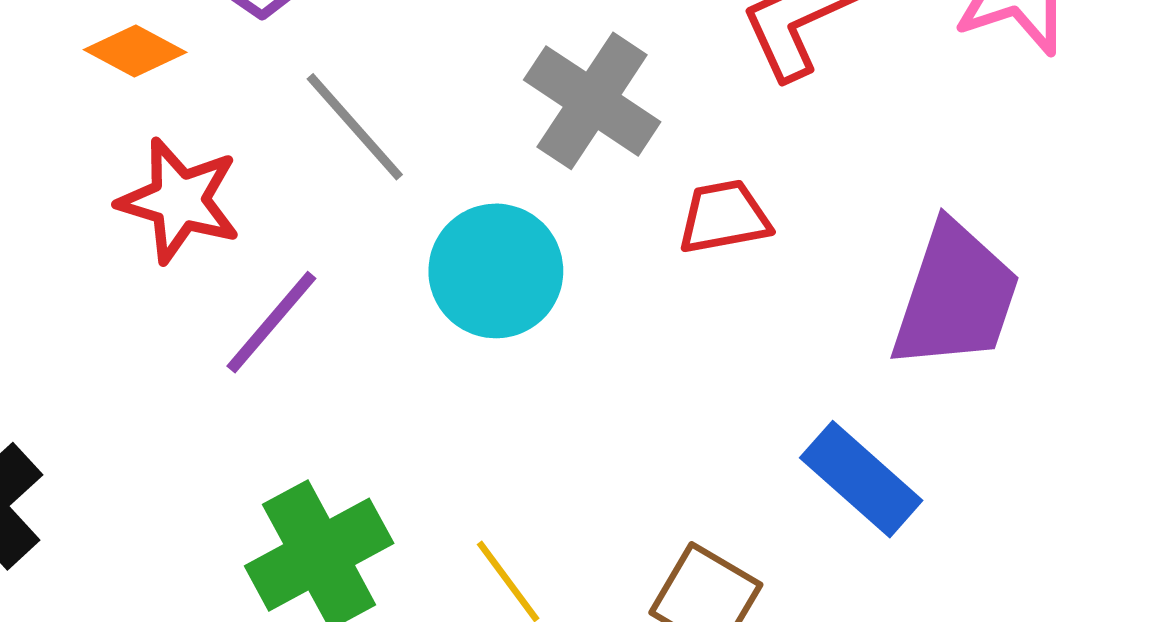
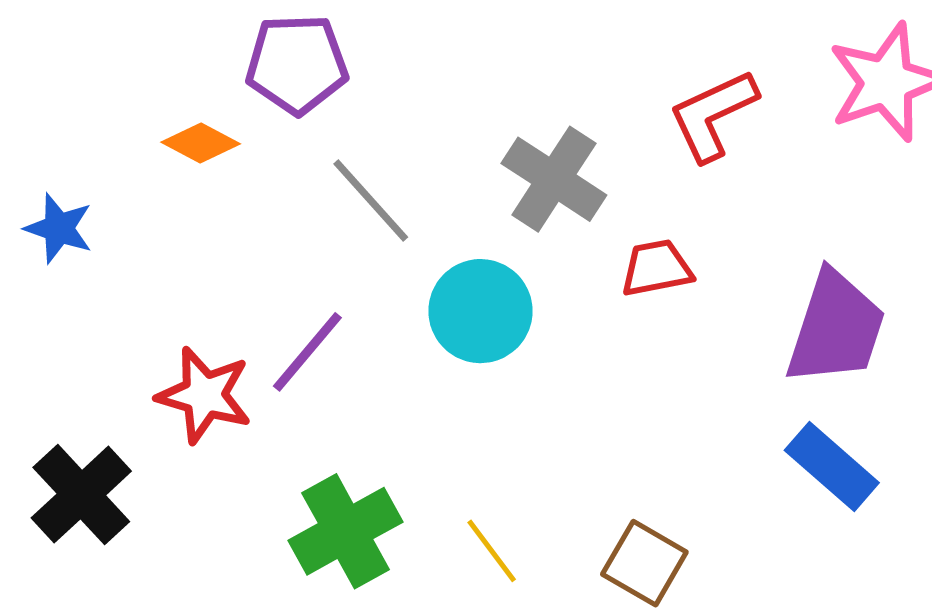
red star: (179, 201) -> (204, 395), moved
blue rectangle: (861, 479) -> (832, 467), moved

